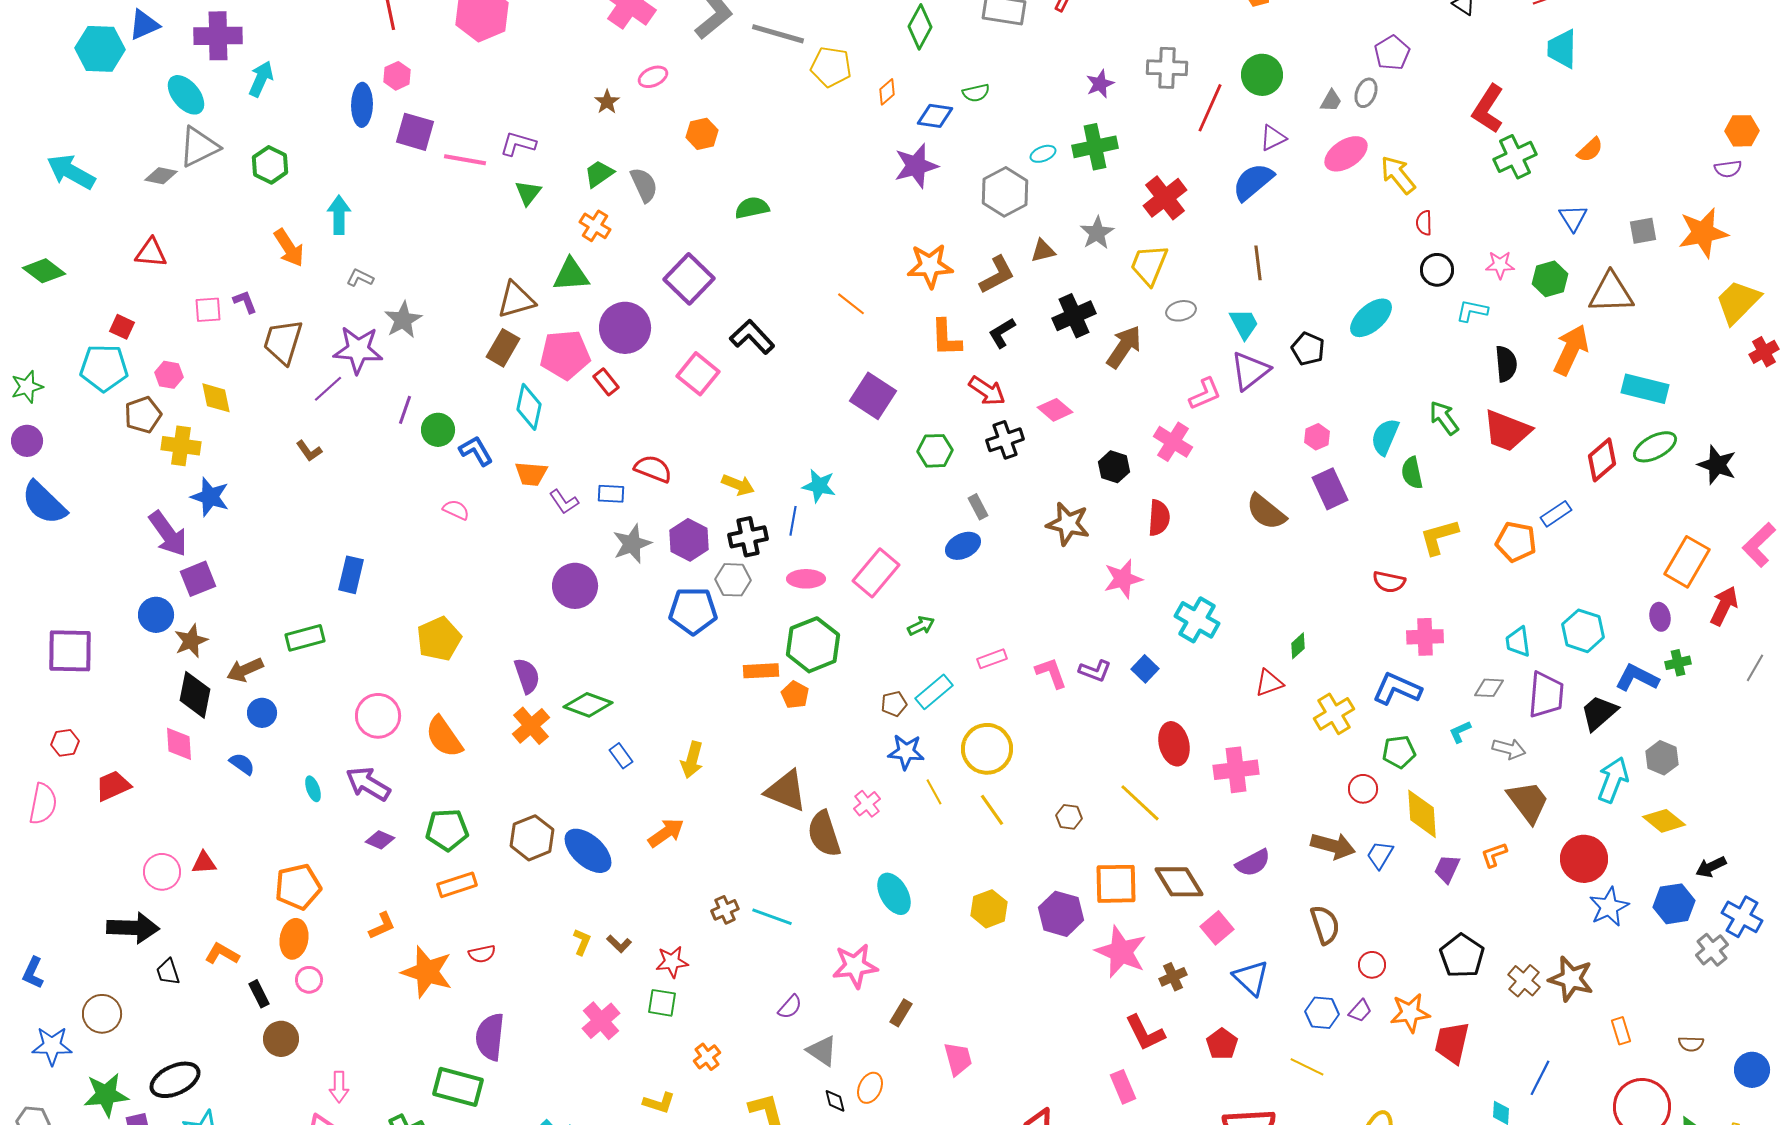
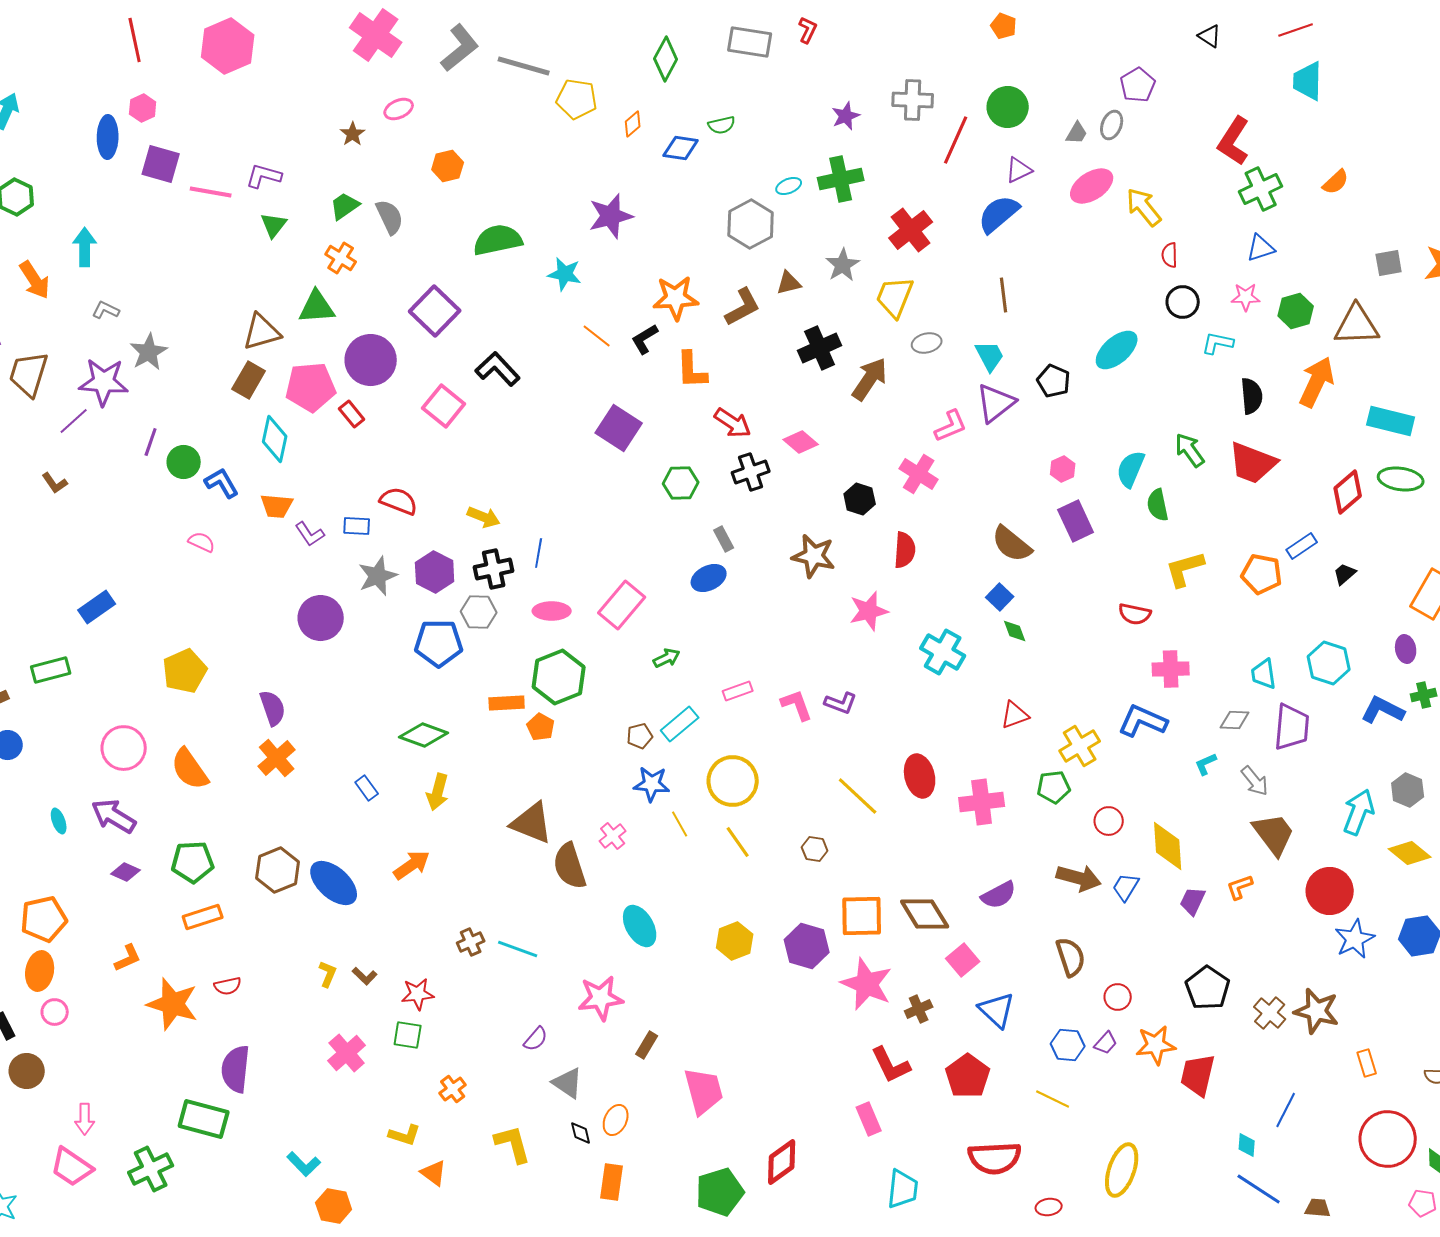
purple star: (916, 166) -> (611, 216), moved
green semicircle: (752, 208) -> (498, 240), size x1.4
blue triangle: (1573, 218) -> (1261, 248), moved, turned 44
black L-shape: (1002, 333) -> (645, 339), moved
green ellipse: (1655, 447) -> (1401, 479), turned 36
cyan star: (819, 486) -> (565, 274), moved
blue rectangle: (351, 575) -> (97, 607), turned 42
green diamond: (1298, 646) -> (1015, 631), moved, turned -68
blue square: (1145, 669) -> (1000, 597), moved
green diamond: (588, 705) -> (424, 735), moved
black trapezoid: (1599, 713) -> (1345, 574), moved, size x0.6
gray arrow: (1509, 749) -> (1255, 781), turned 36
green pentagon: (1399, 752) -> (1054, 787), moved
yellow line: (1140, 803) -> (858, 796), moved
red pentagon: (1222, 1044) -> (968, 1076), size x1.4
pink trapezoid: (958, 1059) -> (704, 1091), size x1.4

